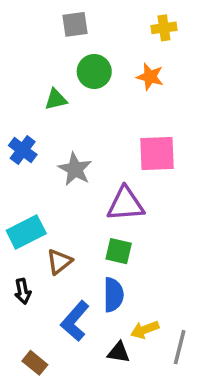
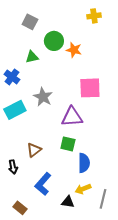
gray square: (75, 24) -> (30, 22), moved, turned 35
orange star: (150, 77) -> (74, 50), moved
blue cross: (23, 150) -> (12, 77), moved
cyan rectangle: (26, 232) -> (15, 110), moved
blue semicircle: (113, 295) -> (84, 163), moved

